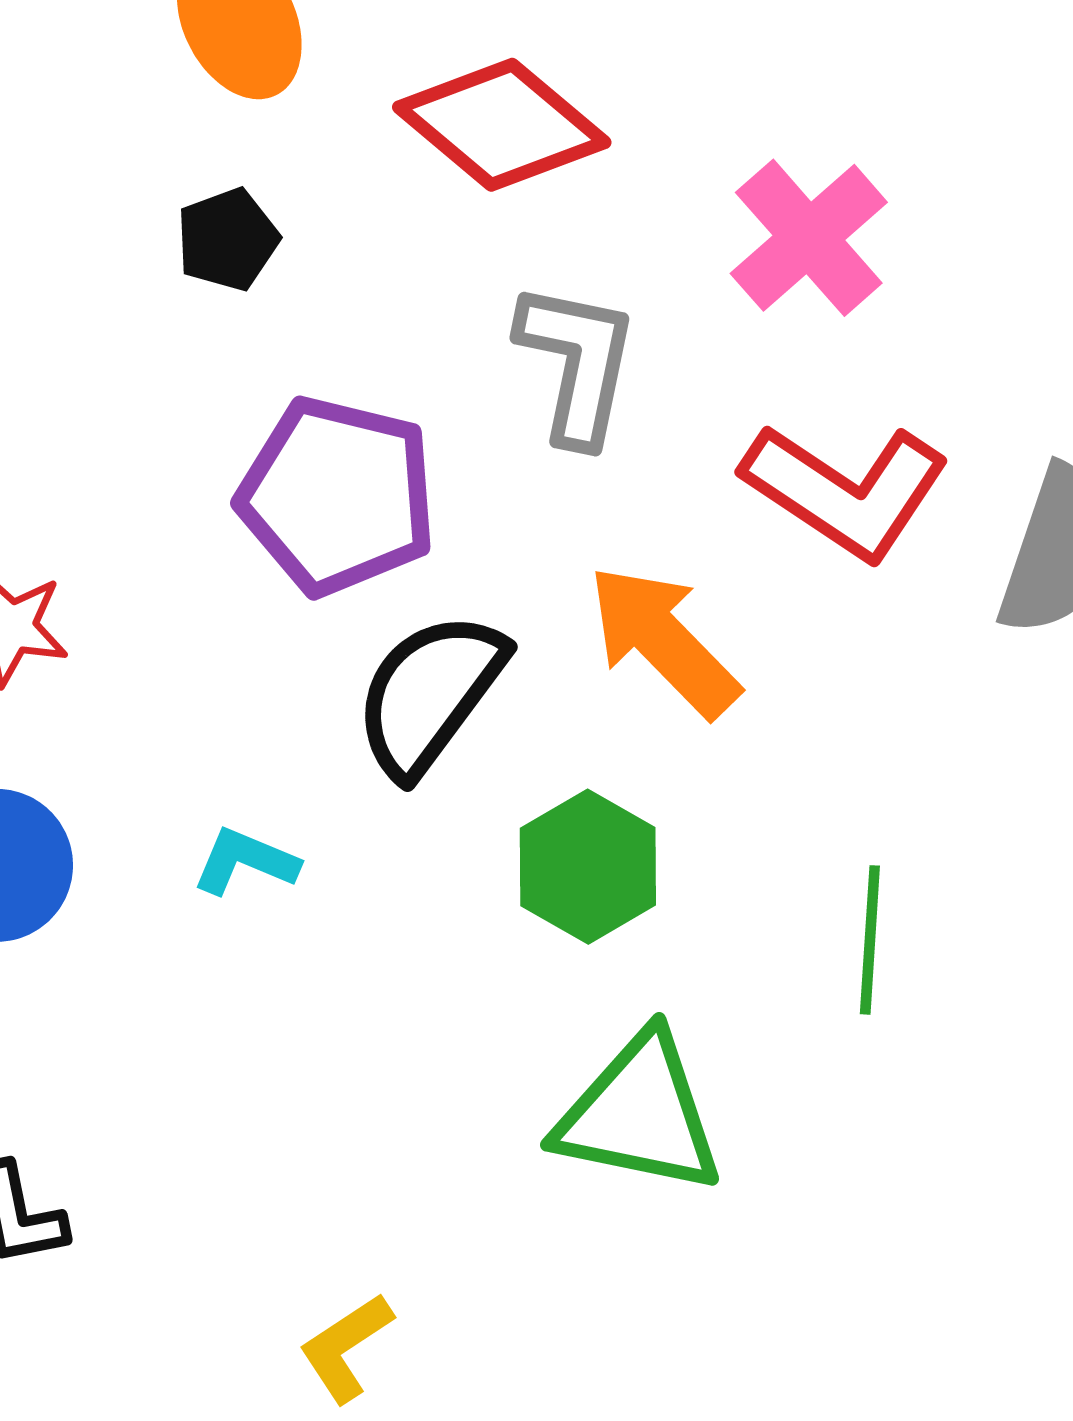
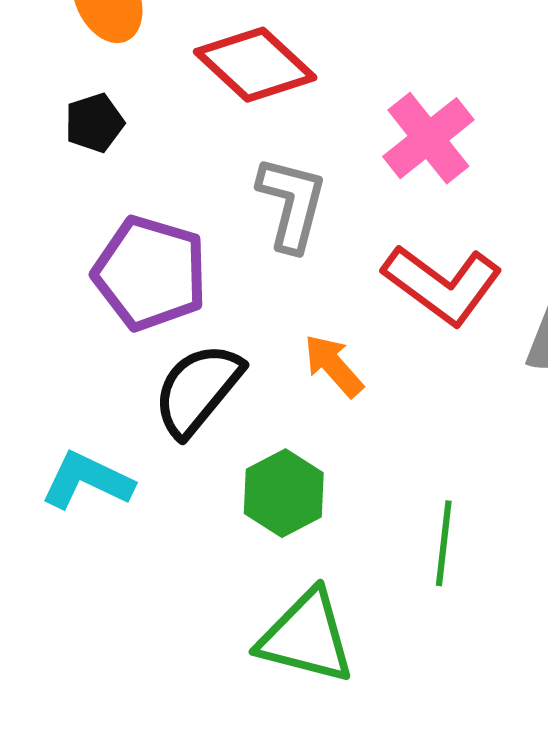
orange arrow: (663, 641) -> (334, 366), size x0.7
cyan L-shape: (245, 861) -> (87, 481), size x1.5

